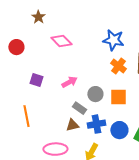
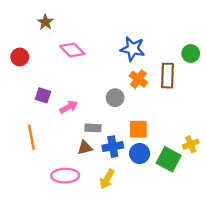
pink arrow: (69, 82) -> (69, 107), moved
gray circle: (95, 94) -> (115, 98), moved
orange square: (118, 97) -> (138, 129), moved
gray rectangle: (79, 108) -> (93, 128), turned -32

